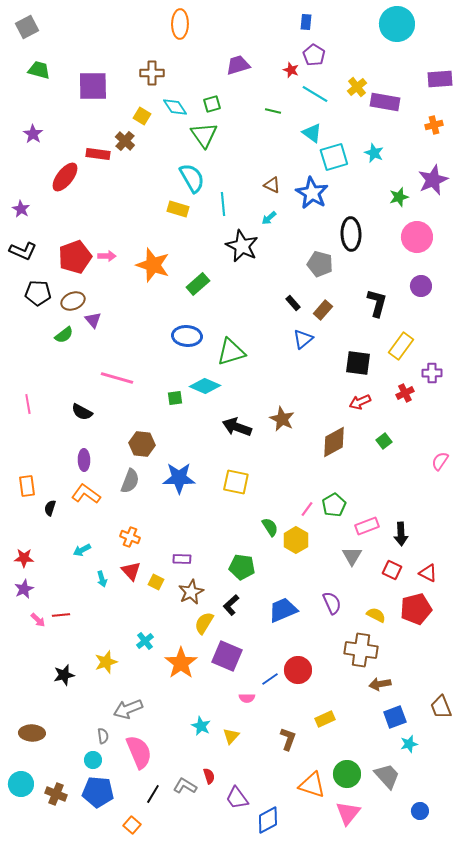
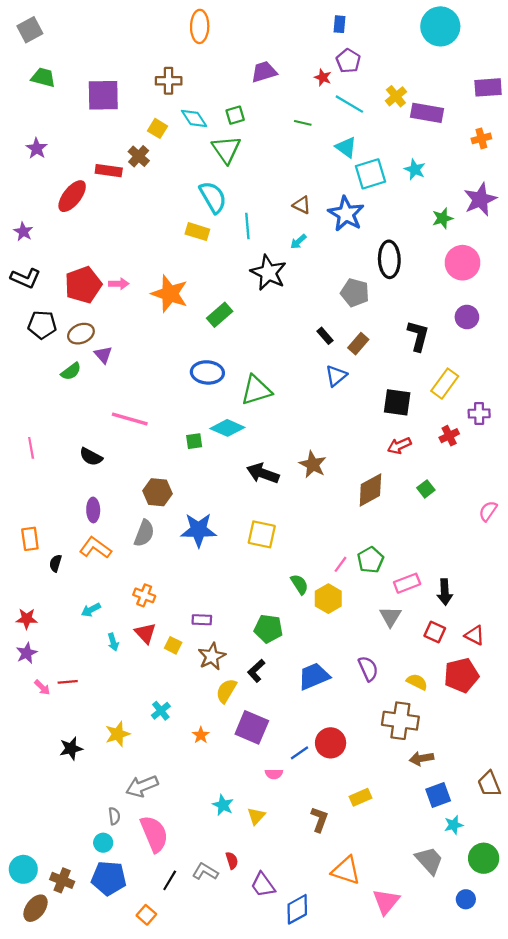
orange star: (181, 663) -> (201, 735), size x0.5
brown ellipse: (32, 733) -> (35, 908), moved, turned -55
green circle: (347, 774) -> (484, 858), moved

